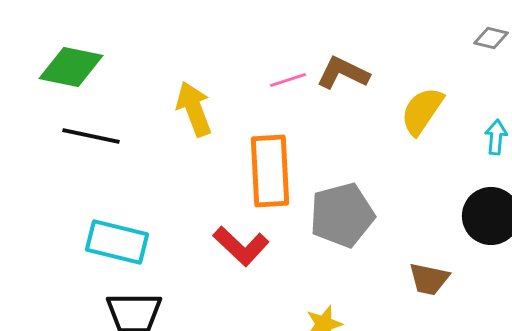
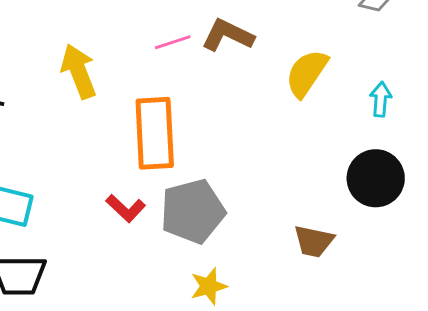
gray pentagon: (342, 215) -> (193, 211), moved
red L-shape: (241, 246) -> (126, 208), size x0.7

